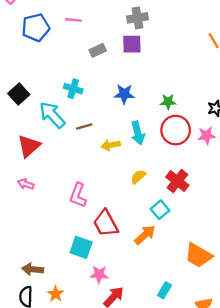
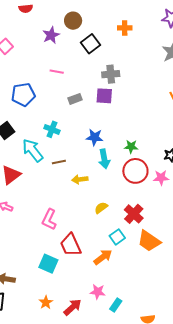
blue pentagon: (36, 27) -> (23, 95), moved
cyan arrow: (138, 133) -> (104, 159), moved
orange trapezoid: (198, 255) -> (149, 241), moved
pink star: (99, 274) -> (98, 292), moved
orange star: (56, 294) -> (46, 302), moved

